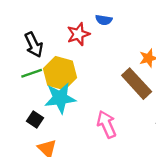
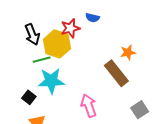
green line: (32, 73) -> (42, 60), moved
yellow hexagon: (60, 73) -> (57, 44), moved

